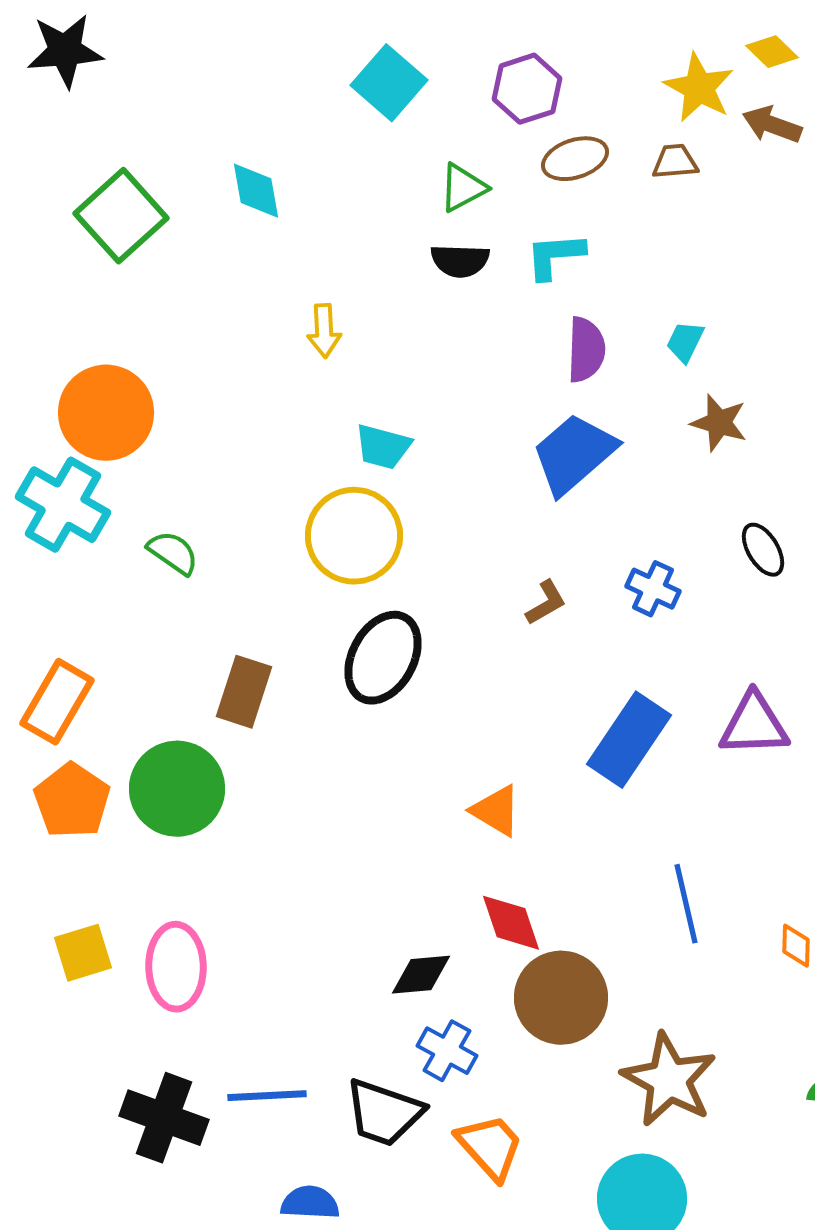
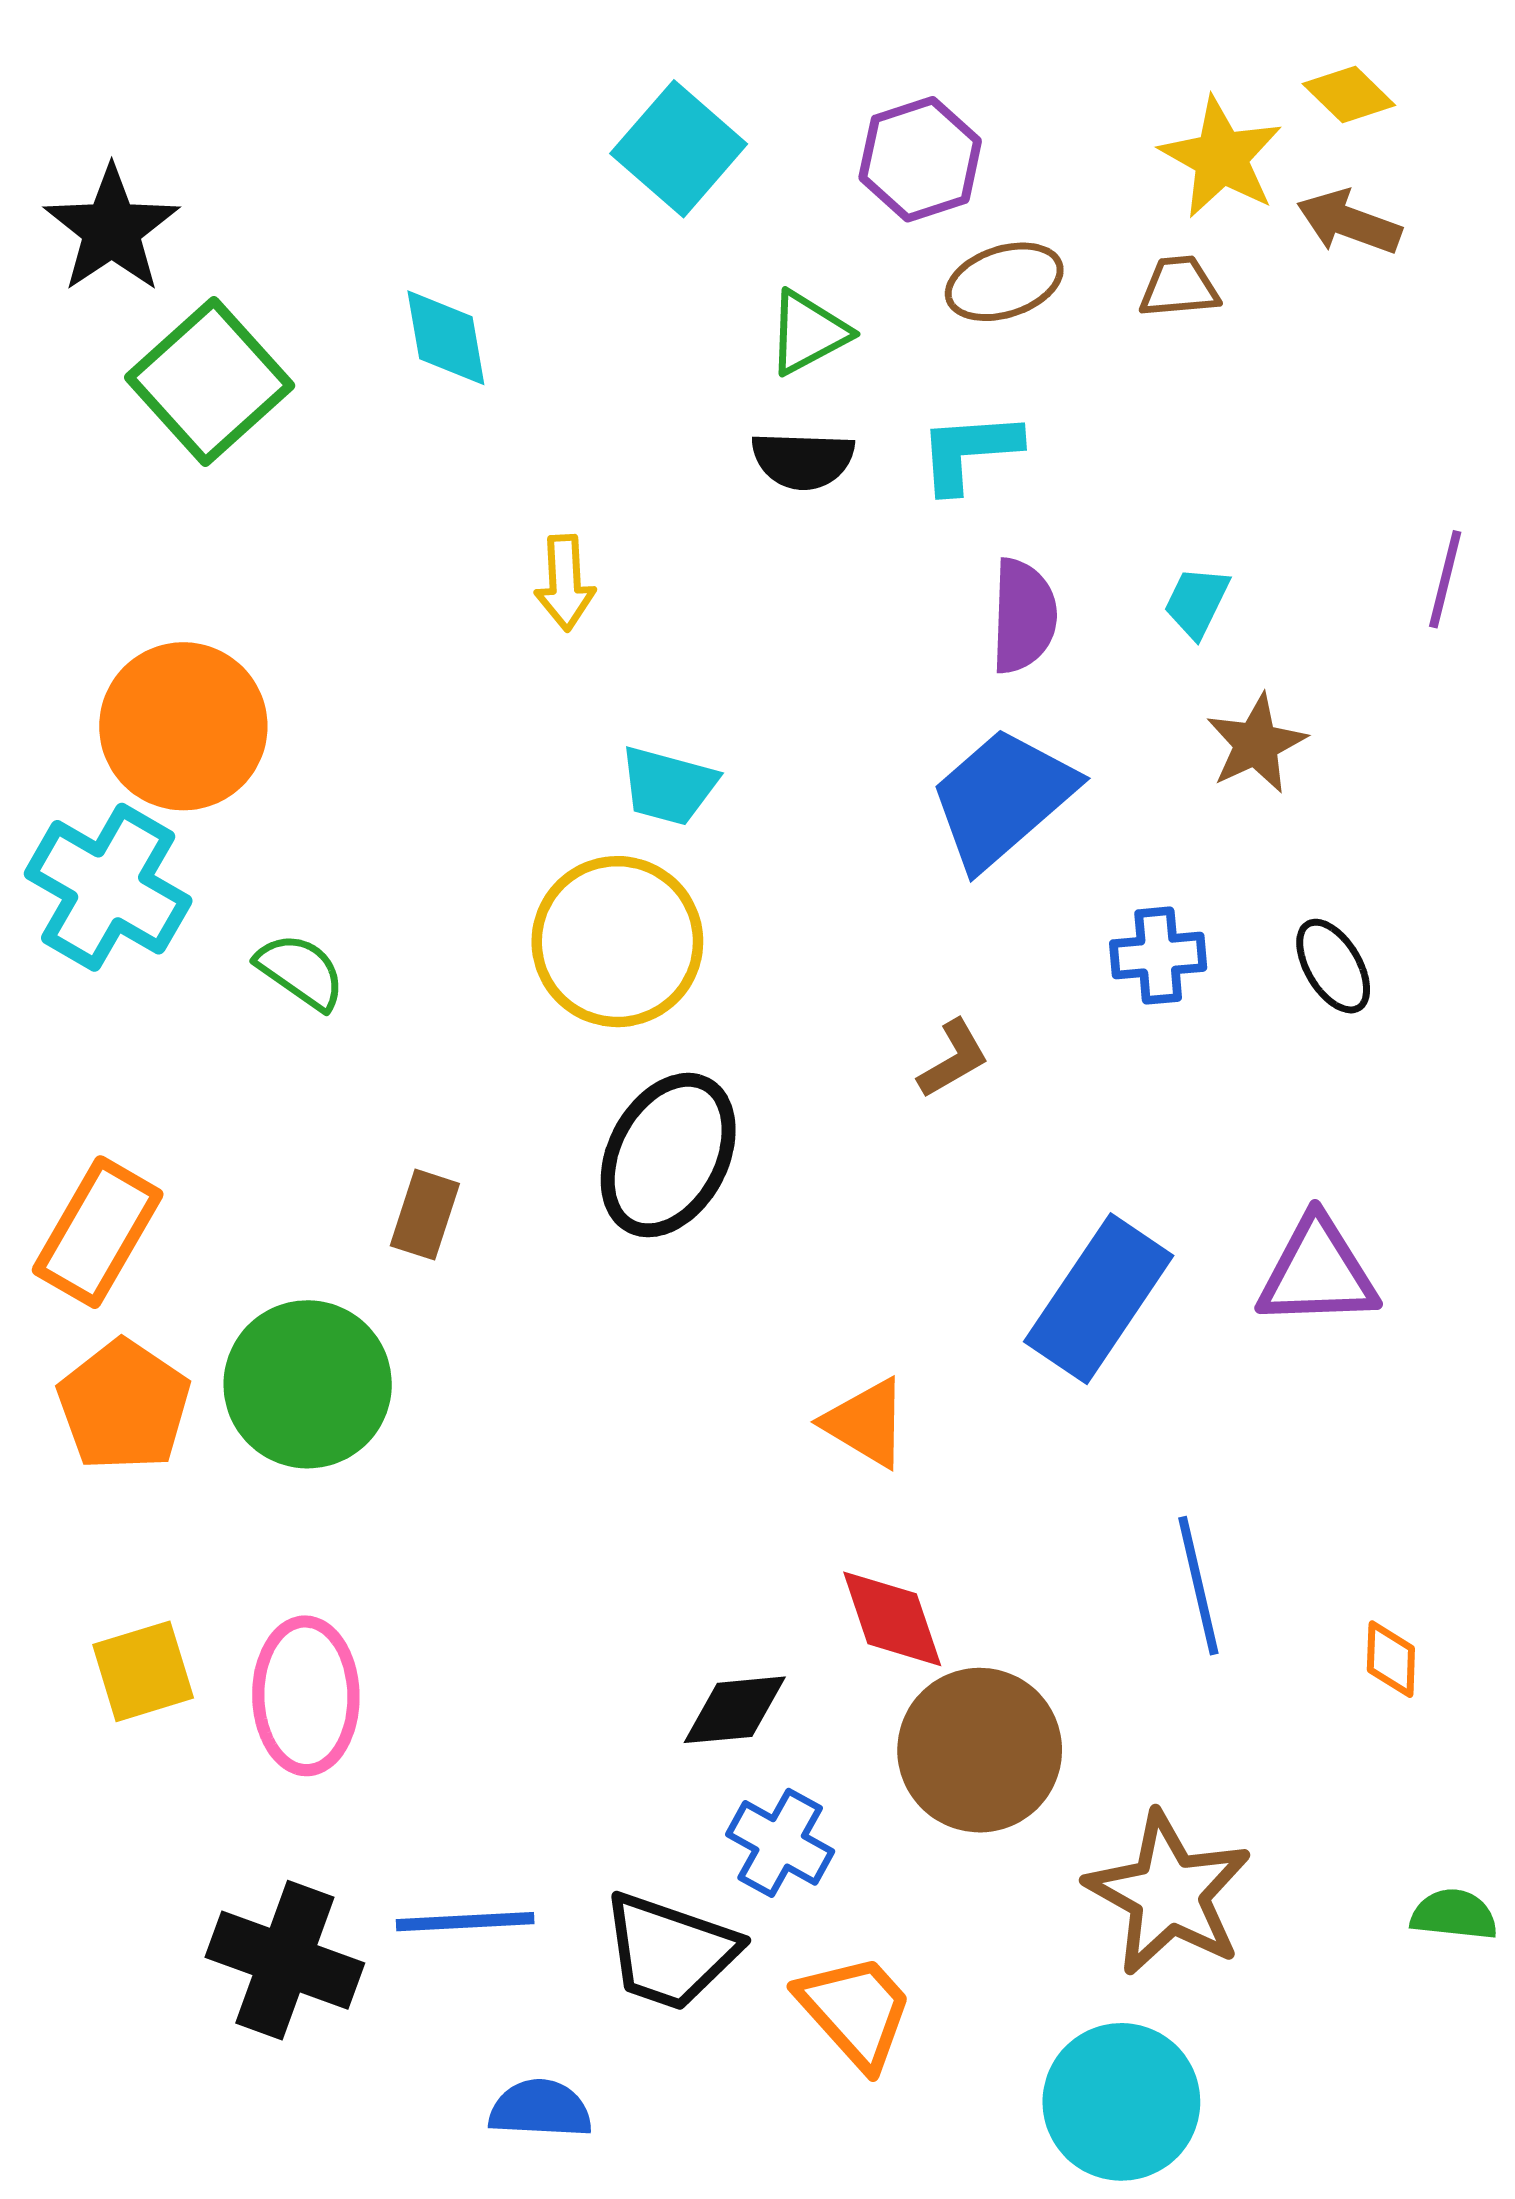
black star: (65, 51) -> (112, 229), moved, turned -30
brown star: (719, 423) -> (1256, 744), turned 30
blue cross: (653, 589) -> (1158, 956), moved, turned -30
brown rectangle: (244, 692) -> (425, 1215), size x0.7

